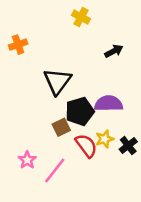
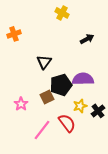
black triangle: (57, 81) -> (44, 62), size x0.7
red semicircle: (86, 146) -> (67, 123), moved
pink star: (27, 160) -> (21, 104), moved

